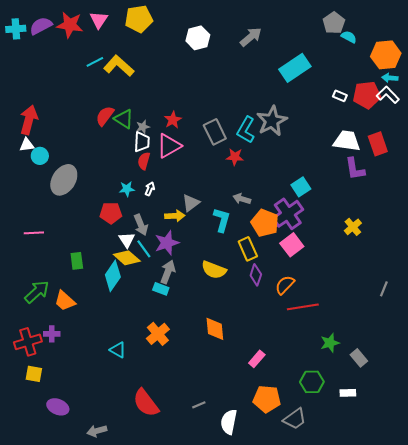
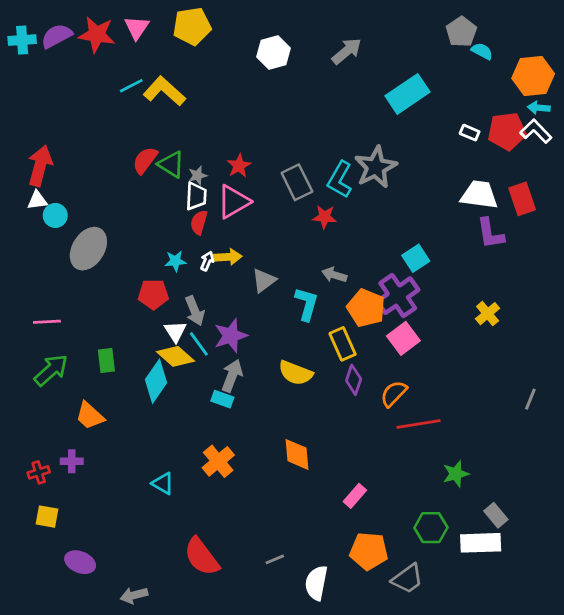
yellow arrow: (175, 216) -> (228, 257), moved
green arrow: (37, 292) -> (51, 370), moved
red cross: (28, 342) -> (39, 472), size x0.6
gray rectangle: (359, 358) -> (496, 515), moved
white rectangle: (348, 393) -> (481, 543), size x1.8

